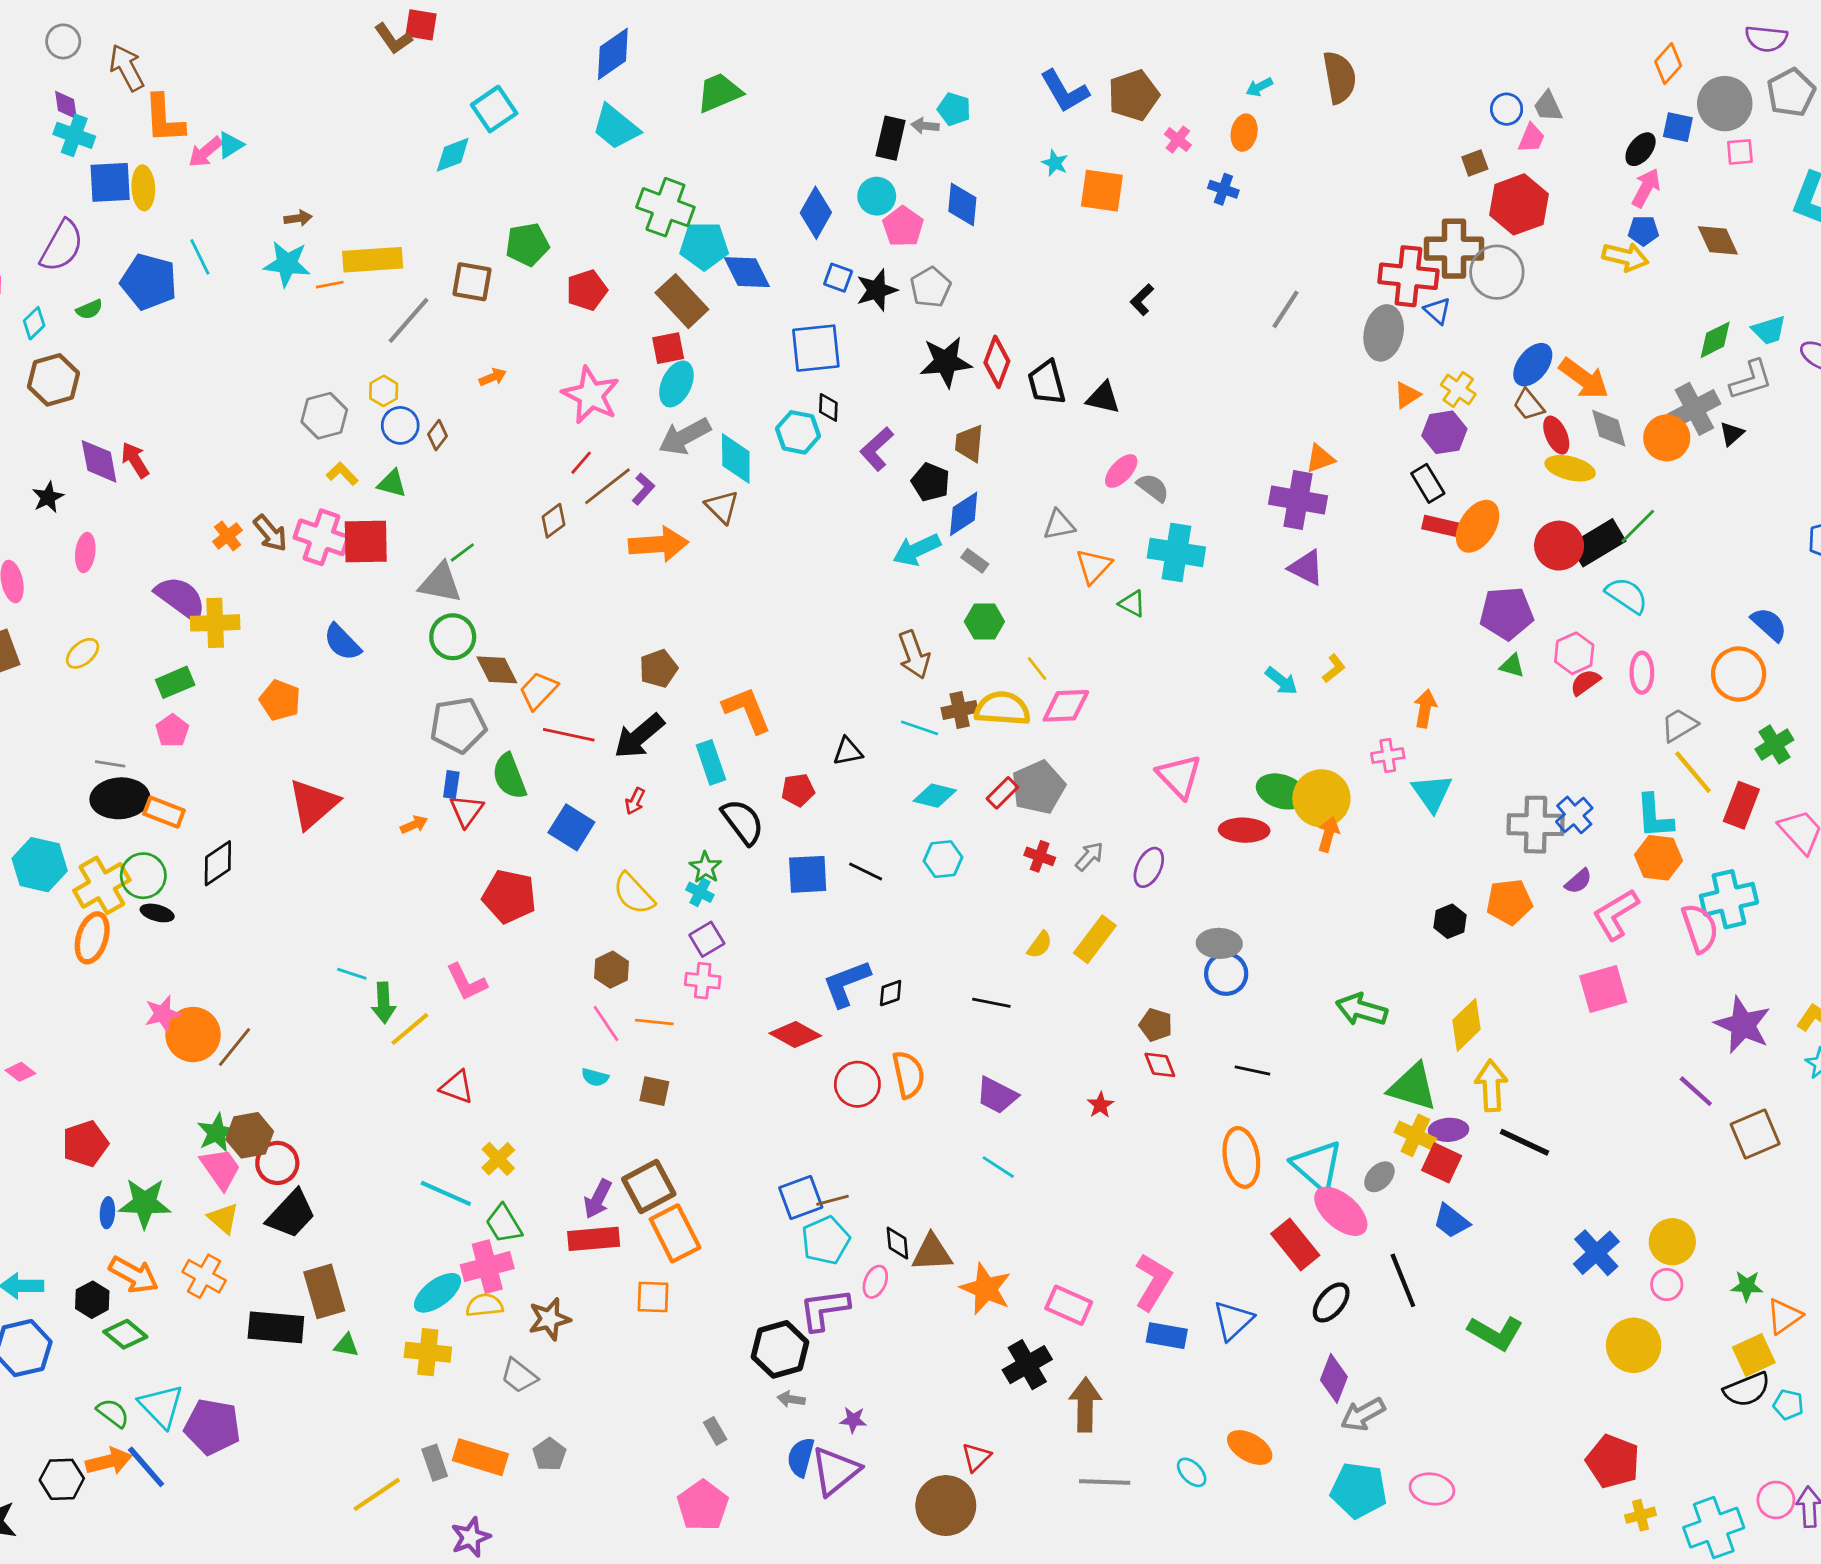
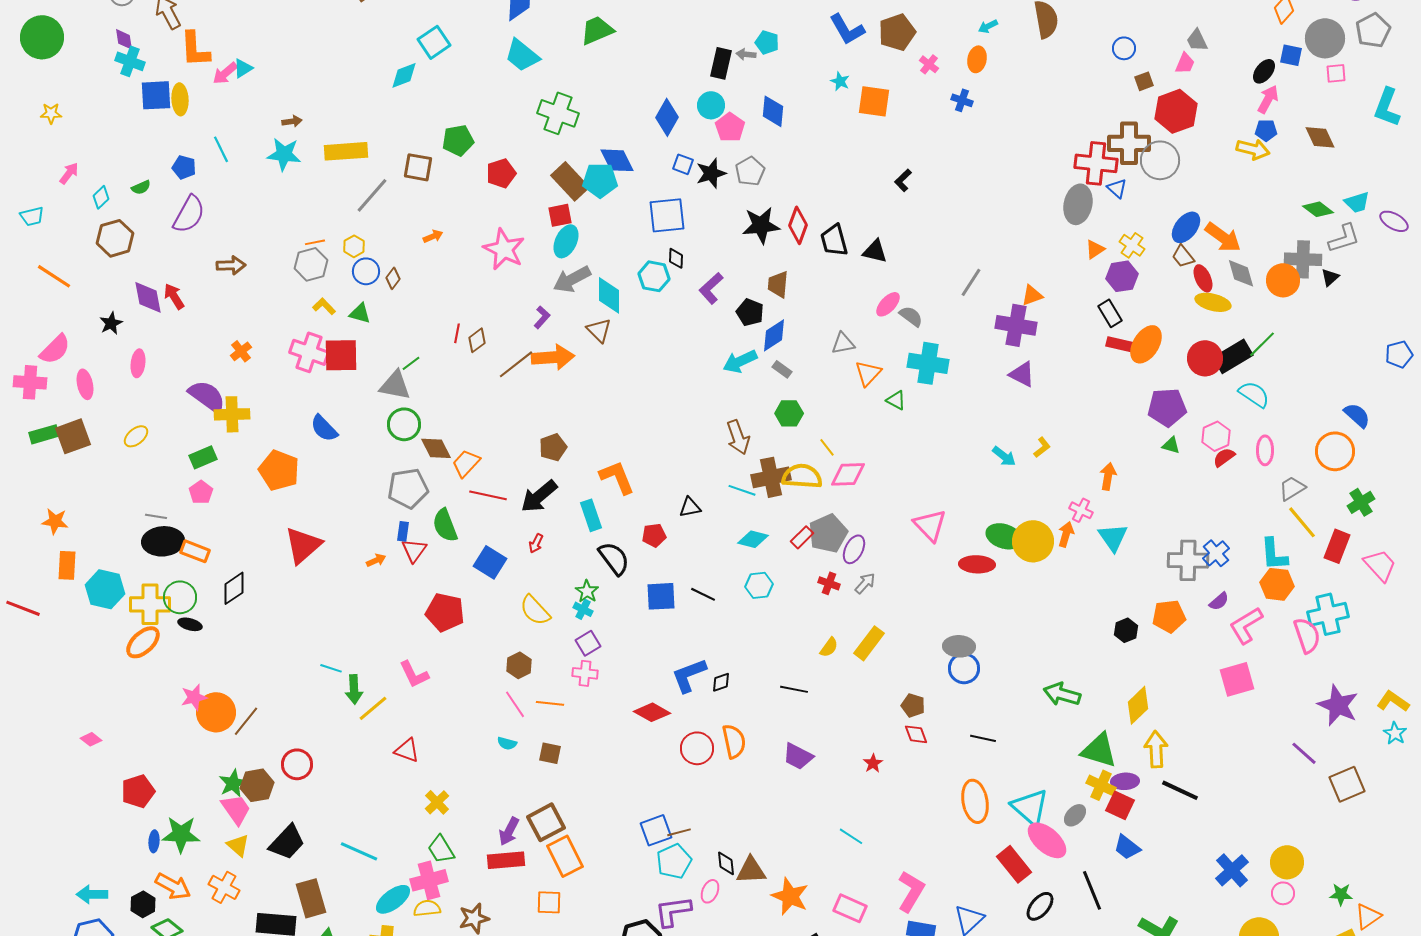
blue circle: (1507, 109) -> (1124, 48), moved
purple semicircle: (62, 246) -> (189, 214), moved
cyan pentagon: (704, 246) -> (600, 180), moved
blue pentagon: (149, 282) -> (184, 167), size x0.6
orange line: (330, 285) -> (315, 242), moved
gray line: (1286, 309) -> (971, 282), moved
green diamond: (1715, 340) -> (1318, 209), turned 64
gray cross: (1694, 409) -> (1303, 259), turned 30
red line: (581, 463) -> (457, 333), moved, turned -30
brown line: (607, 486) -> (516, 364), moved
brown arrow: (270, 533) -> (231, 265), moved, turned -52
orange pentagon: (280, 700) -> (279, 470), size x1.4
brown cross: (960, 710) -> (771, 477), size x1.5
pink cross: (1388, 756) -> (1081, 510), turned 35
orange arrow: (1328, 834) -> (1066, 534), moved
purple ellipse: (1149, 867) -> (854, 549), moved
yellow cross: (102, 885) -> (150, 604), turned 30
orange ellipse: (92, 938) -> (143, 642), turned 30
red circle: (277, 1163) -> (297, 764), moved
cyan line: (998, 1167) -> (851, 836), moved
cyan line: (446, 1193) -> (359, 851), moved

